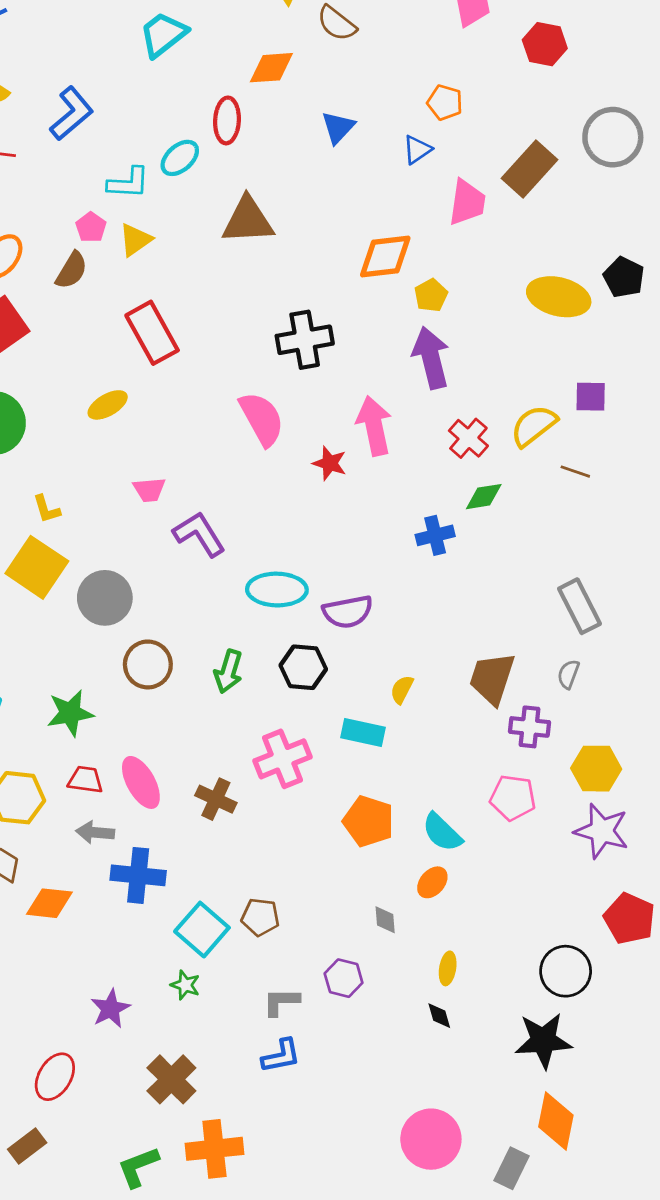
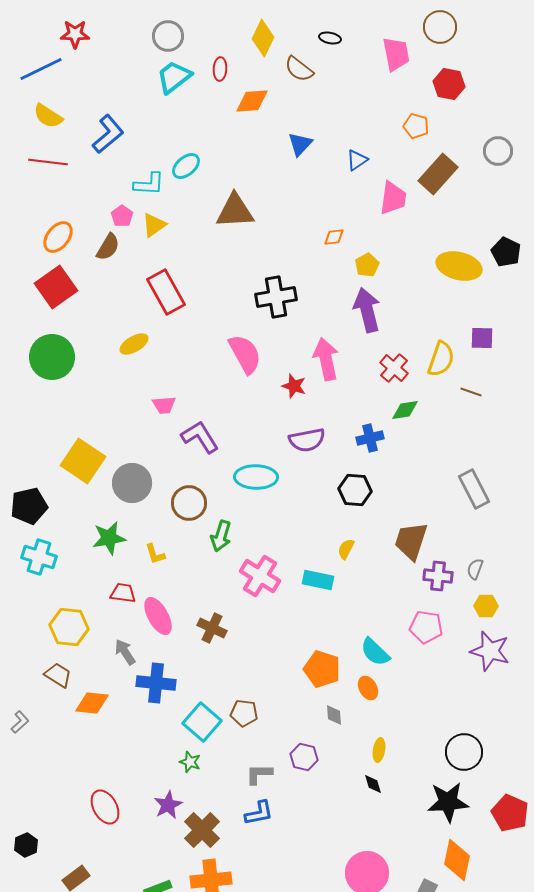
orange pentagon: (445, 102) -> (416, 126), moved
red ellipse: (227, 120) -> (220, 69), moved, size x0.7
gray circle: (613, 137) -> (498, 151), size x0.7
orange diamond: (385, 256) -> (334, 237), size x0.5
yellow semicircle: (534, 426) -> (441, 359), turned 147
yellow L-shape: (47, 509) -> (155, 554), moved
purple semicircle: (348, 612) -> (307, 440), moved
brown circle: (148, 664) -> (189, 503), moved
black hexagon: (303, 667) -> (355, 490), moved
gray semicircle: (568, 674) -> (475, 569), moved
green star: (70, 713) -> (109, 538), moved
pink cross: (282, 759) -> (260, 576), moved, turned -36
yellow hexagon: (596, 769) -> (486, 606), size x0.7
red trapezoid: (85, 780) -> (123, 593), moved
orange pentagon: (369, 821) -> (322, 669), moved
gray arrow: (95, 832) -> (125, 652), turned 52
orange ellipse: (432, 882) -> (368, 688), turned -70
red pentagon: (629, 918) -> (510, 813), moved
purple star: (110, 1009) -> (168, 805), moved
red ellipse: (55, 1077) -> (105, 807), moved, turned -60
brown cross: (171, 1079) -> (202, 830), moved

